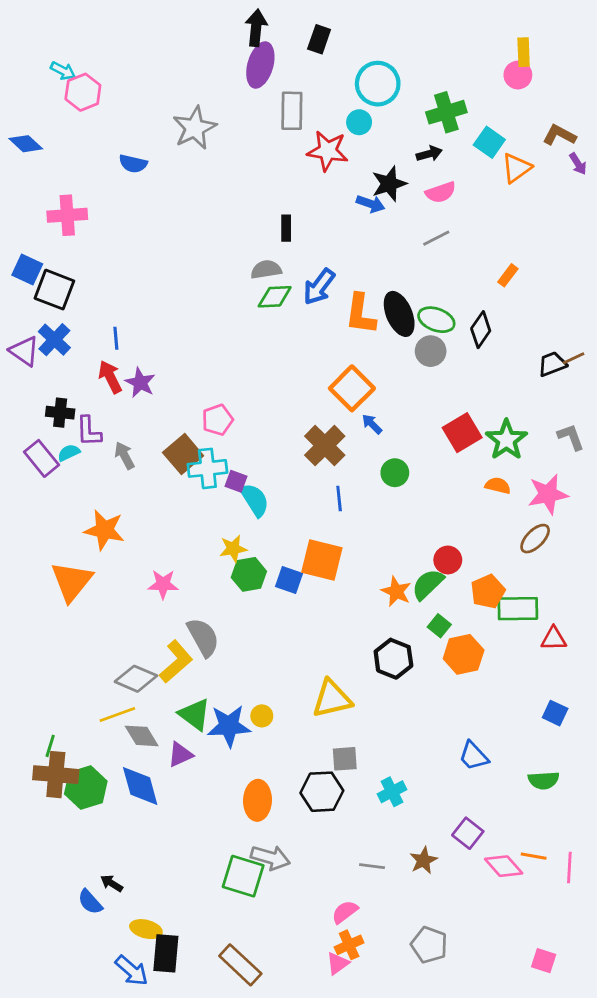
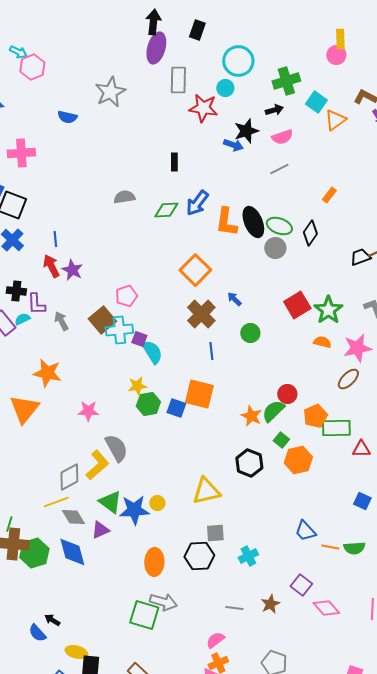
gray semicircle: (266, 270) -> (124, 197), moved
orange square: (352, 388) -> (195, 270), moved
gray diamond: (136, 679) -> (69, 477), turned -52
orange line: (534, 856) -> (330, 547), moved

